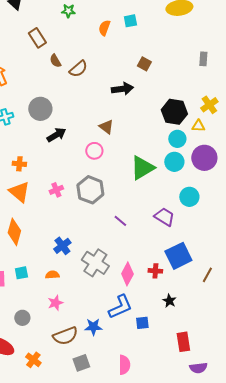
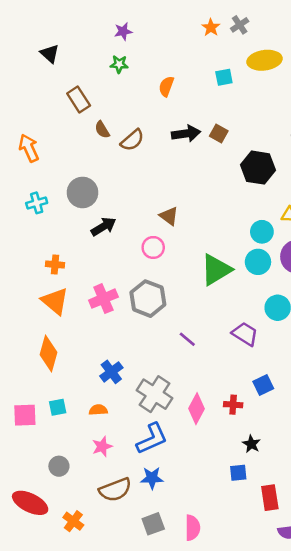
cyan square: (130, 21) -> (224, 77), moved
black arrow: (122, 89) -> (186, 134), moved
black hexagon: (174, 112) -> (258, 168), moved
pink cross: (56, 190) -> (103, 299), size x1.5
blue square: (178, 256) -> (263, 385), size x0.6
blue L-shape: (120, 307) -> (152, 439), moved
blue square: (142, 323) -> (238, 473), moved
gray square: (81, 363) -> (153, 524), moved

